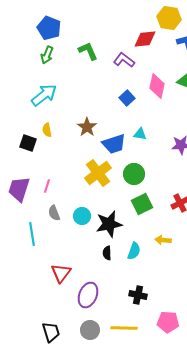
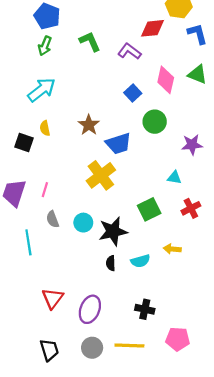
cyan triangle: (140, 134) -> (174, 178), moved
green circle: (134, 174) -> (155, 122), moved
cyan semicircle: (134, 251) -> (140, 261), turned 54
red triangle: (61, 273) -> (53, 298), moved

